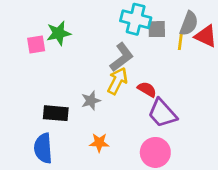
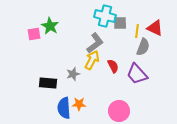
gray semicircle: (189, 23) -> (143, 47), moved
green star: (59, 33) -> (50, 26), turned -30
red semicircle: (147, 89) -> (113, 66), turned 32
purple trapezoid: (162, 113) -> (137, 74), moved
blue semicircle: (43, 148) -> (64, 108), moved

